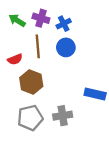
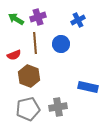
purple cross: (41, 18) -> (38, 17), turned -35
blue cross: (64, 24) -> (78, 20), moved

